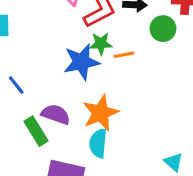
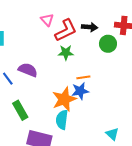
orange line: (124, 55) -> (83, 77), moved
blue star: (81, 62) -> (80, 91), moved, size x0.7
purple semicircle: (56, 114) -> (28, 70), moved

